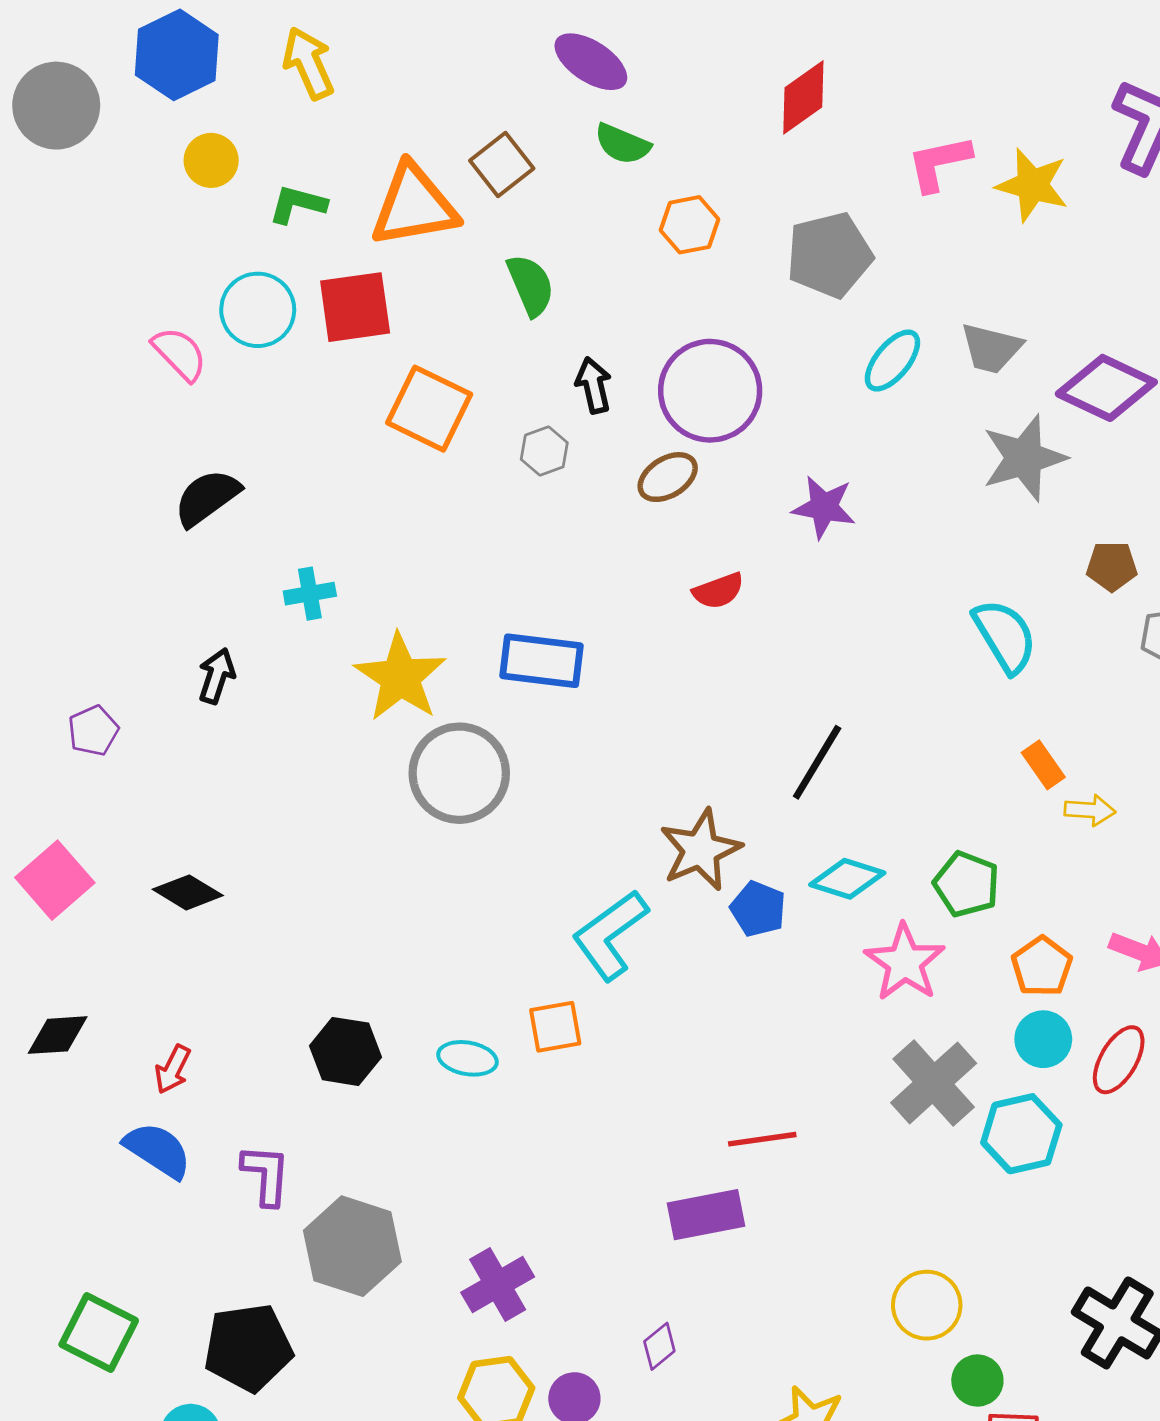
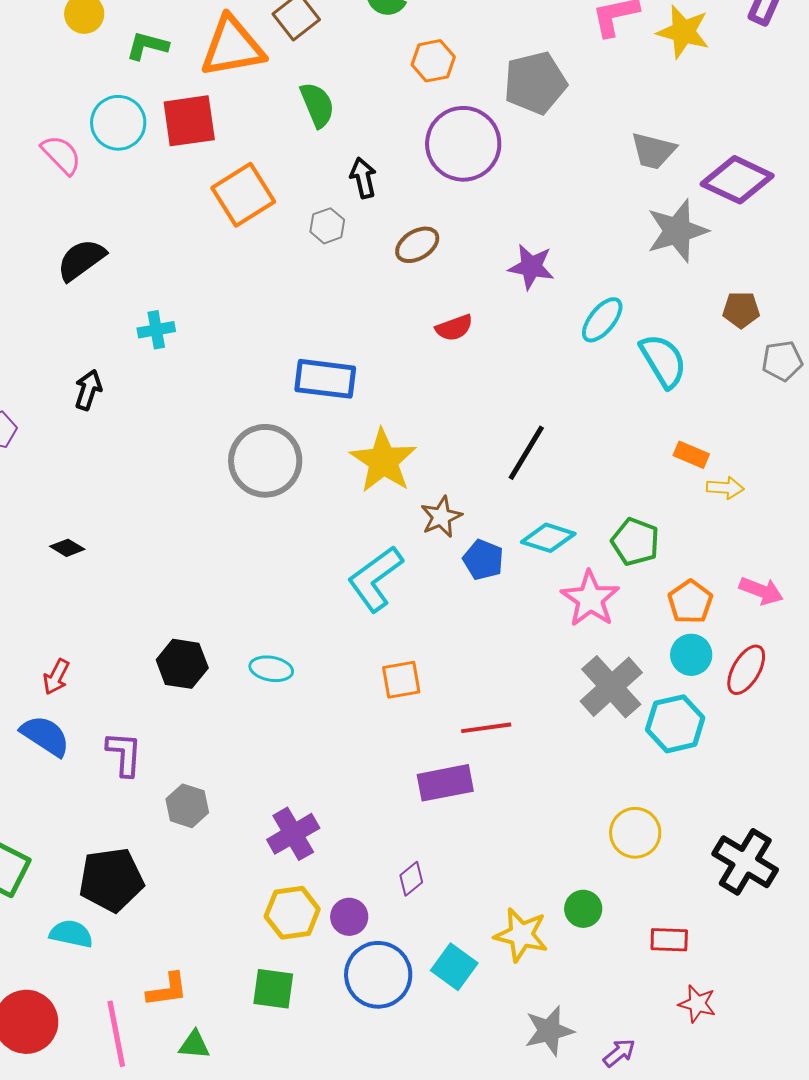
cyan ellipse: (892, 361) -> (602, 320), moved
purple circle: (710, 391) -> (463, 144), moved
orange square: (429, 409) -> (243, 195), turned 32
yellow star: (400, 677) -> (383, 461), moved
orange rectangle: (1043, 765) -> (691, 455), turned -32
brown star: (701, 850) -> (441, 517), size x0.7
black diamond: (188, 892) -> (67, 548), size x0.7
orange square: (555, 1027) -> (401, 680), moved
gray hexagon: (352, 1246) -> (187, 806), size x0.6
yellow circle: (927, 1305) -> (635, 833), moved
green circle: (977, 1380) -> (583, 909), moved

